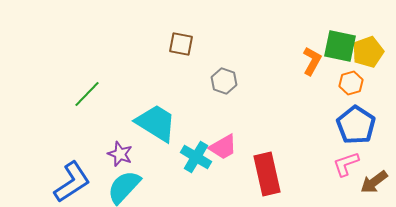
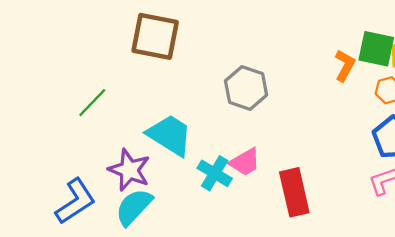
brown square: (181, 44) -> (155, 36), moved, size x1.8
gray hexagon: (224, 81) -> (246, 88), size x1.5
purple star: (120, 154) -> (129, 170), size x1.5

